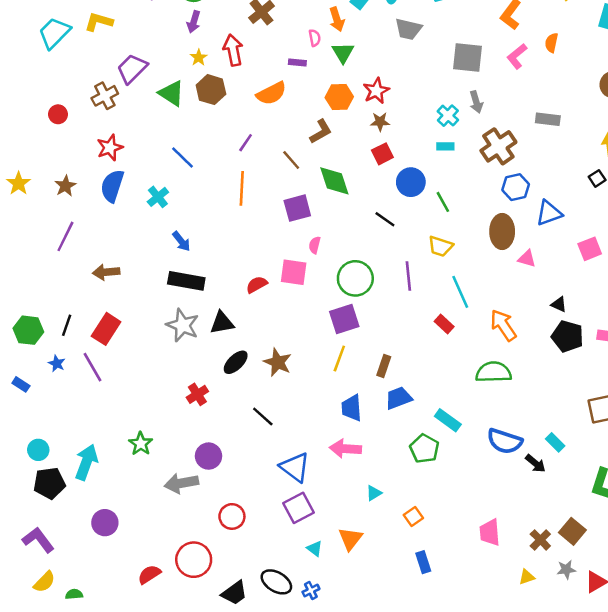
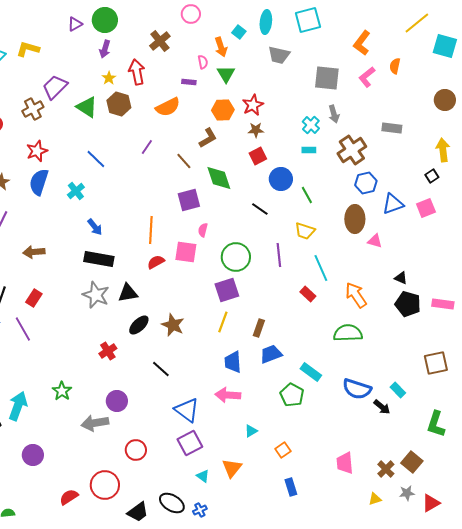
orange line: (242, 188) -> (151, 230), moved
pink square: (590, 249) -> (426, 208), moved
red rectangle: (106, 329) -> (34, 298), size x0.7

